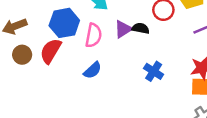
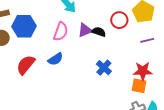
blue hexagon: (64, 23) -> (24, 26), moved
red semicircle: (51, 51) -> (26, 65), moved

